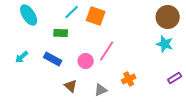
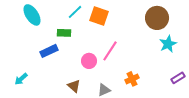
brown circle: (168, 17) -> (157, 18), moved
cyan star: (165, 44) -> (168, 44), turned 30
cyan arrow: (22, 57) -> (21, 79), moved
blue rectangle: (53, 59) -> (49, 51), moved, turned -54

